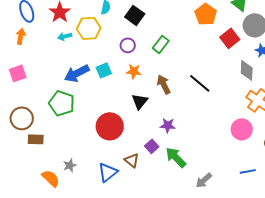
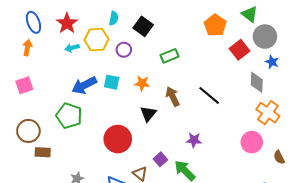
green rectangle: (161, 44) -> (170, 56), turned 30
purple circle: (128, 45) -> (124, 50), moved
cyan square: (104, 70) -> (112, 82), turned 35
purple star: (168, 125) -> (194, 140), moved

